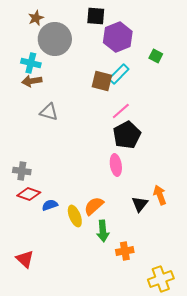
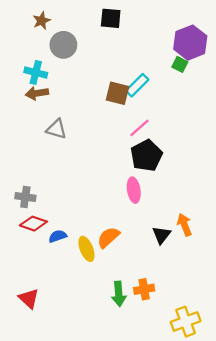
purple hexagon: (118, 37) -> (190, 43), moved
gray circle: (55, 39) -> (63, 45), size x0.7
green arrow: (103, 231) -> (119, 294), moved

